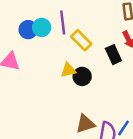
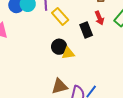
yellow triangle: (68, 70) -> (68, 53), moved

